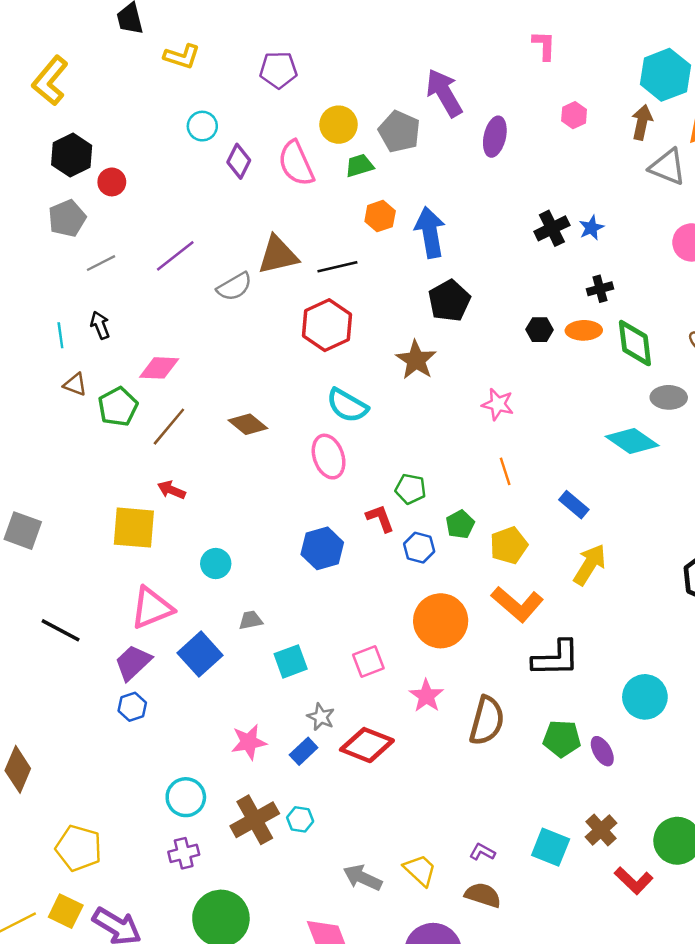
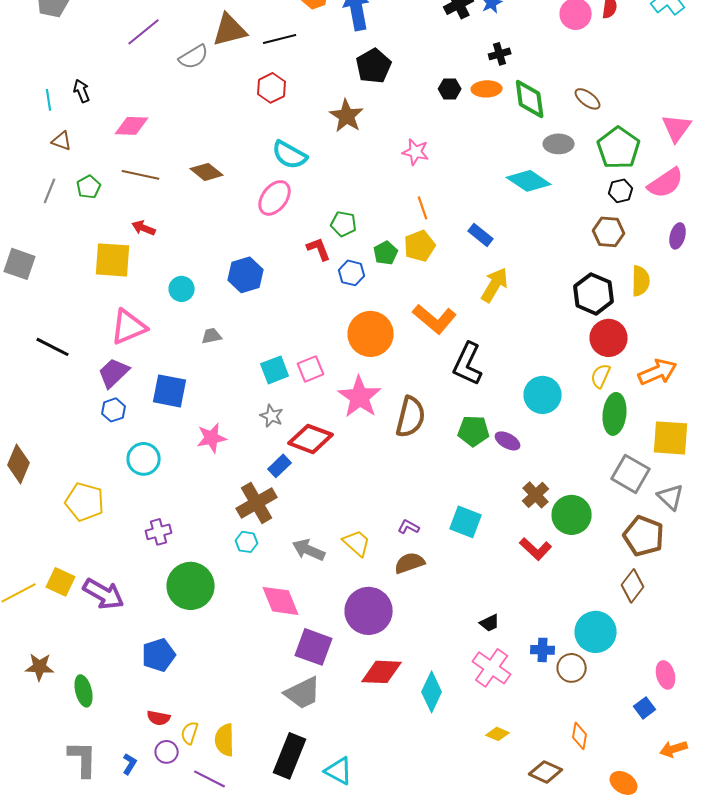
gray line: (101, 263) -> (50, 191), moved, turned -40
red hexagon: (327, 325) -> (272, 88), size x0.7
green pentagon: (118, 407) -> (89, 187), moved, size x0.7
brown line: (169, 427) -> (141, 175), turned 63
pink ellipse: (329, 457) -> (275, 198), turned 57
yellow pentagon: (509, 545) -> (420, 246), moved
blue hexagon: (322, 548) -> (246, 275), moved
blue square: (200, 654) -> (170, 391), moved, turned -36
black L-shape: (556, 658) -> (468, 364), turned 117
cyan square: (291, 661) -> (275, 370), moved
pink star: (426, 696) -> (360, 397), size x1.5
blue rectangle: (304, 751) -> (280, 466), moved
purple ellipse: (602, 751) -> (508, 441), turned -30
cyan circle: (186, 797) -> (144, 459), moved
cyan hexagon: (300, 819) -> (247, 542), moved
brown cross: (255, 820) -> (257, 503), moved
brown cross: (601, 830) -> (536, 495), moved
yellow pentagon: (79, 848) -> (85, 502), moved
brown semicircle: (483, 895) -> (410, 563), turned -36

